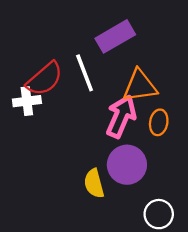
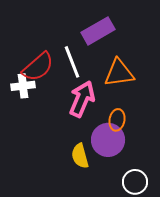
pink arrow: (121, 116) -> (82, 99), moved
orange ellipse: (159, 122) -> (117, 120), moved

